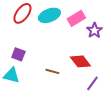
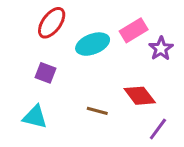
cyan ellipse: (49, 15) -> (93, 44), moved
purple square: (18, 54) -> (46, 73), moved

